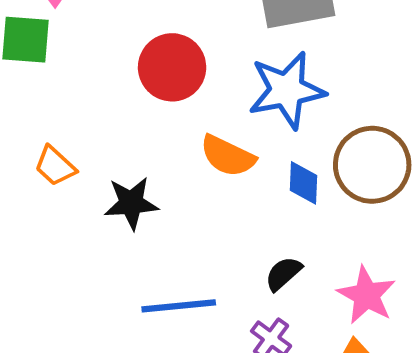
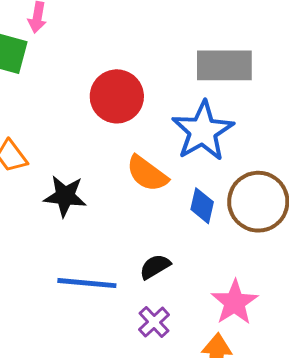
blue star: (287, 90) -> (203, 131), turned -30
black semicircle: (283, 274) -> (155, 267), moved

